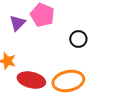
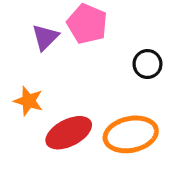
red ellipse: (31, 80) -> (69, 133), turned -40

